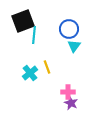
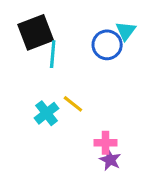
cyan triangle: (74, 46) -> (126, 31), moved
yellow line: (47, 67) -> (73, 104), turned -32

